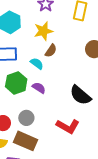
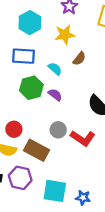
brown semicircle: (51, 51) -> (79, 59), moved
gray circle: (26, 118) -> (58, 130), moved

